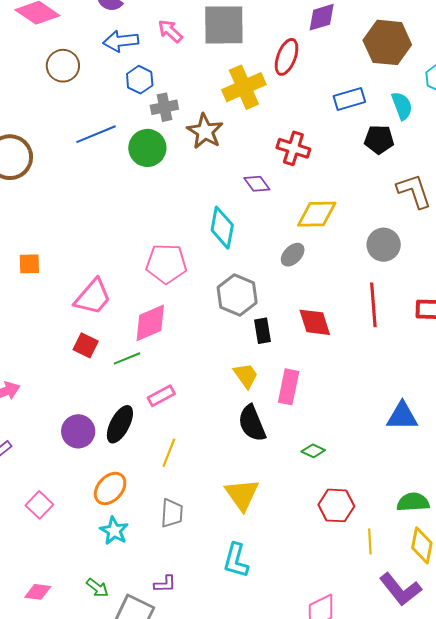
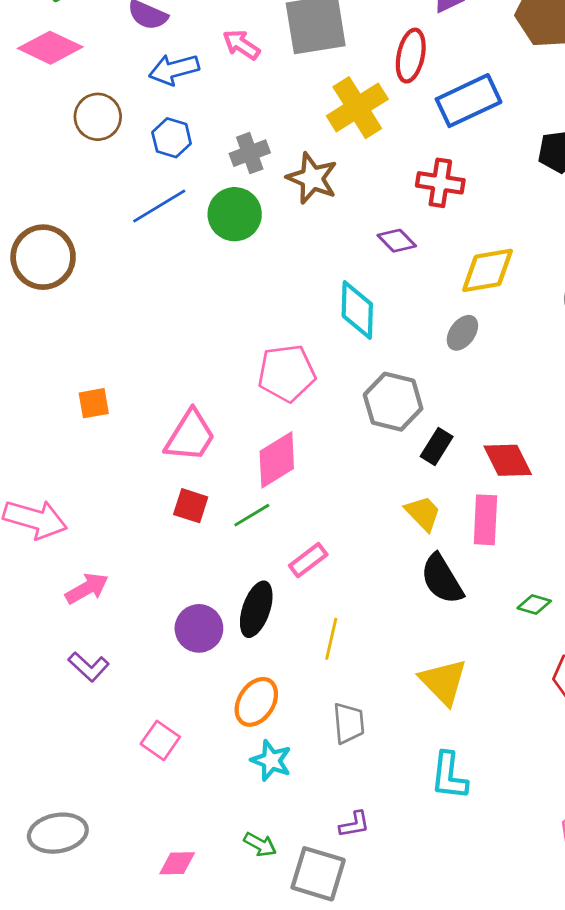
blue hexagon: (140, 80) -> (172, 138), moved
blue rectangle: (349, 99) -> (469, 101), moved, size x1.4
red diamond: (315, 322) -> (508, 460), moved
black rectangle: (263, 331) -> (437, 446), turned 50

